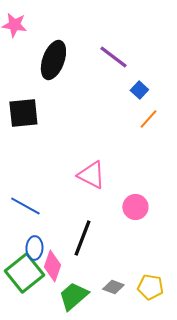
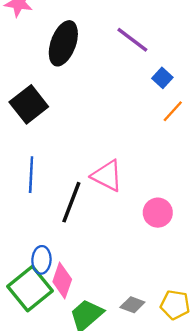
black square: (23, 113) -> (29, 104), turned -32
blue line: (25, 206) -> (31, 175), moved, turned 64
black line: (82, 238) -> (71, 202), moved

